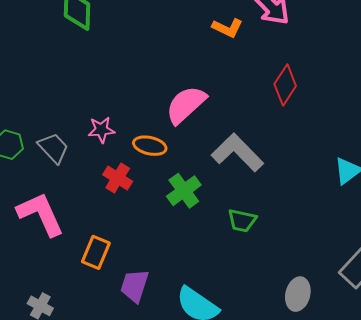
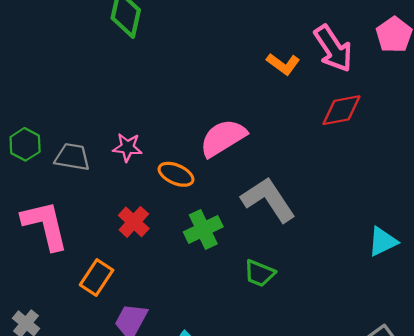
red diamond: (285, 85) -> (341, 110), moved, turned 36
gray trapezoid: (53, 148) -> (72, 157), turned -48
red cross: (118, 178) -> (134, 222), moved

